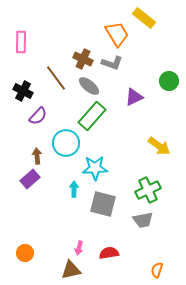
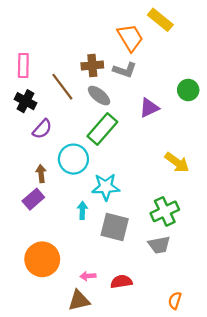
pink rectangle: (21, 42) -> (23, 65), moved
brown cross: (83, 59) -> (92, 65), turned -30
pink arrow: (79, 248) -> (88, 276), turned 72
orange circle: (25, 253) -> (42, 259), moved, size x1.8

